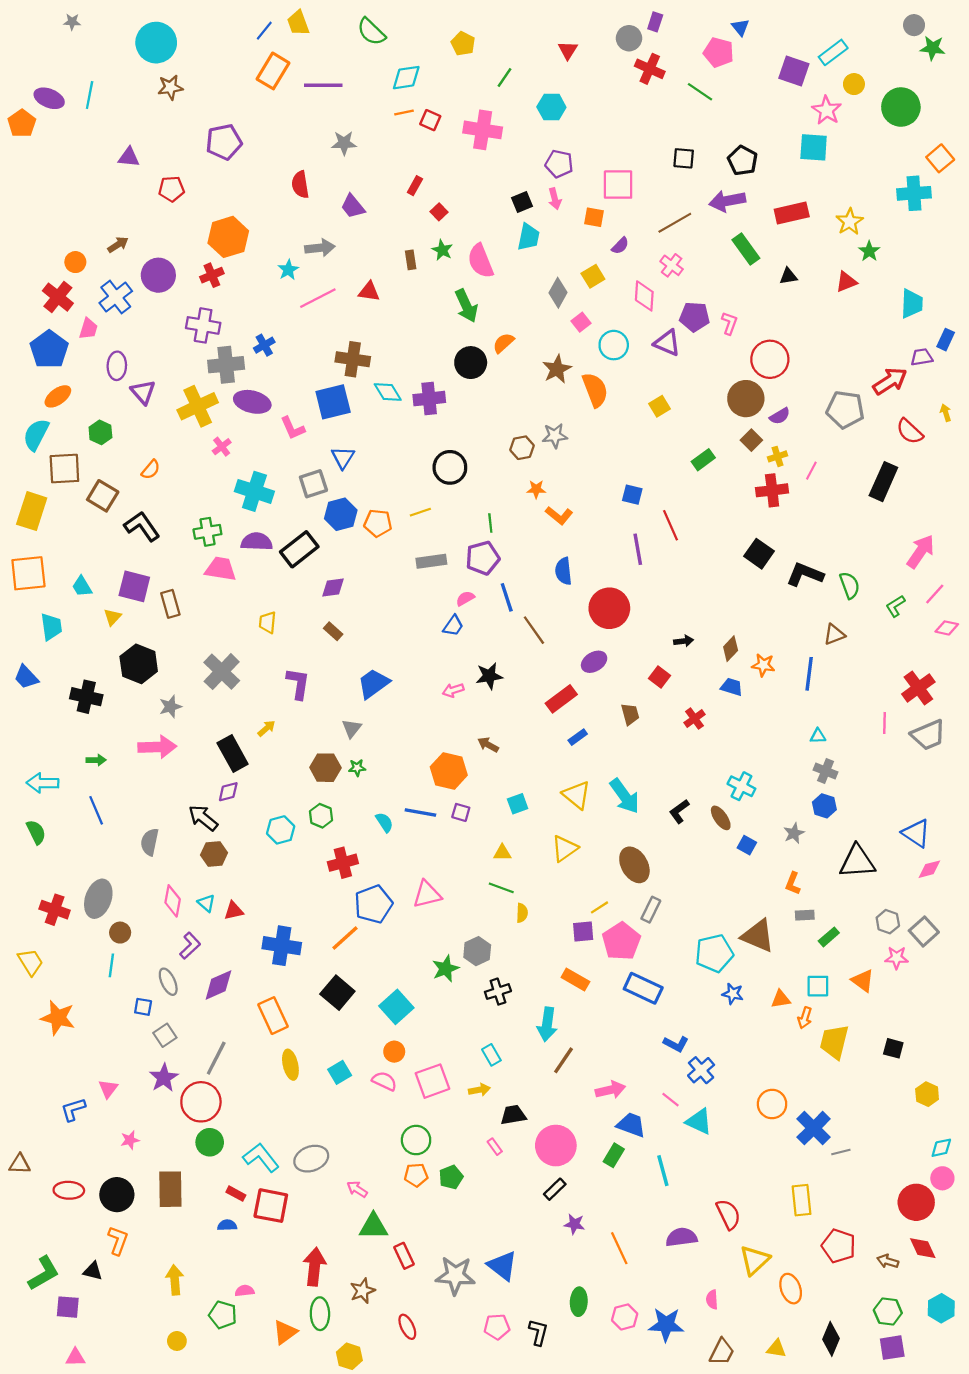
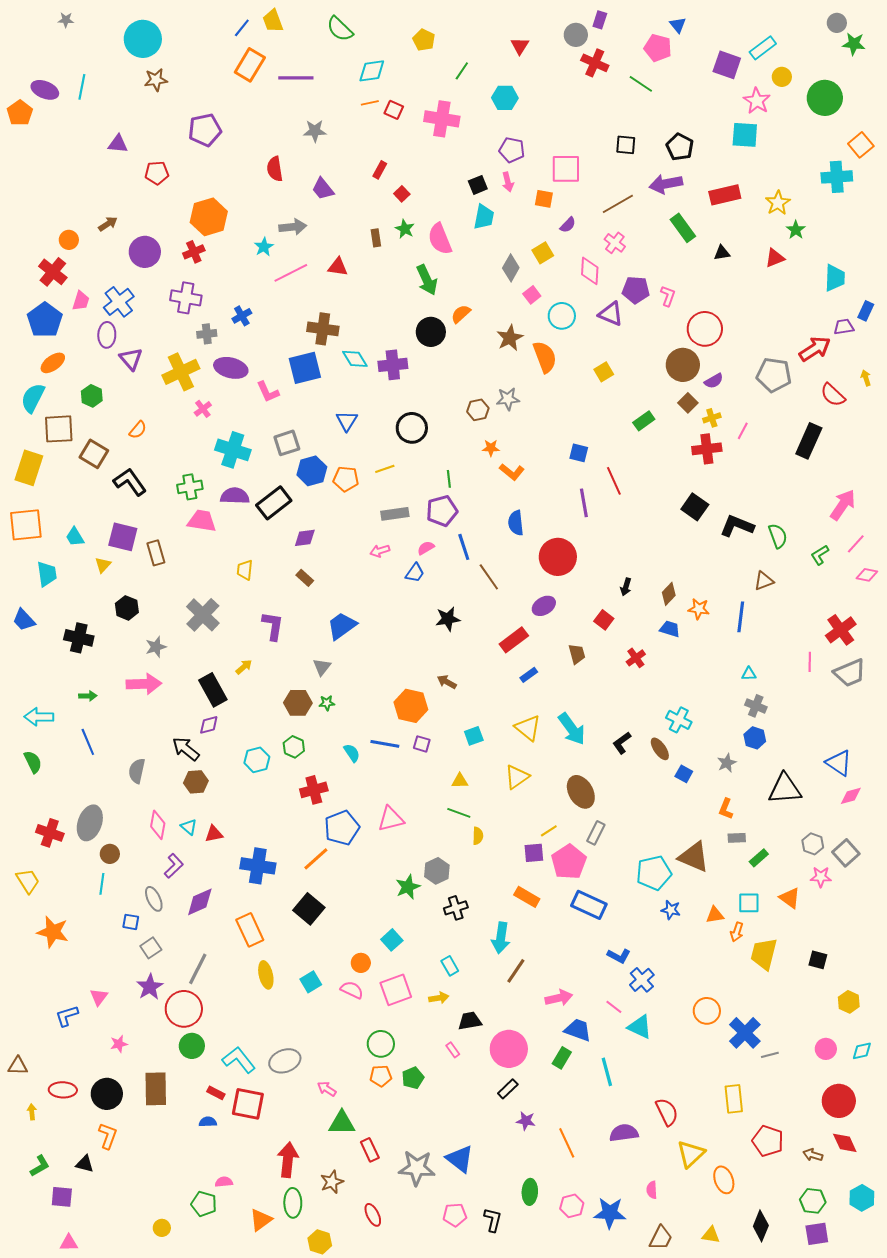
blue cross: (116, 297) -> (119, 302), moved
gray cross: (226, 365) -> (207, 334), size x0.6
blue triangle: (343, 458) -> (347, 421), moved
black arrow: (684, 641) -> (626, 587), turned 114
black hexagon: (139, 664) -> (127, 608), size x0.7
pink arrow: (453, 690) -> (380, 551), moved
cyan square: (396, 1007) -> (392, 940), moved, size x0.7
pink circle: (942, 1178) -> (826, 1049), moved
green L-shape: (44, 1273) -> (40, 1166), size x0.7
yellow arrow: (175, 1280) -> (32, 1112), moved, size x0.6

